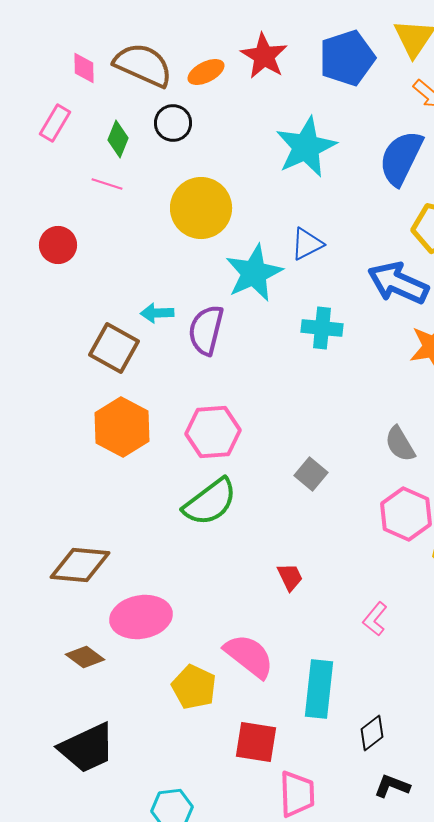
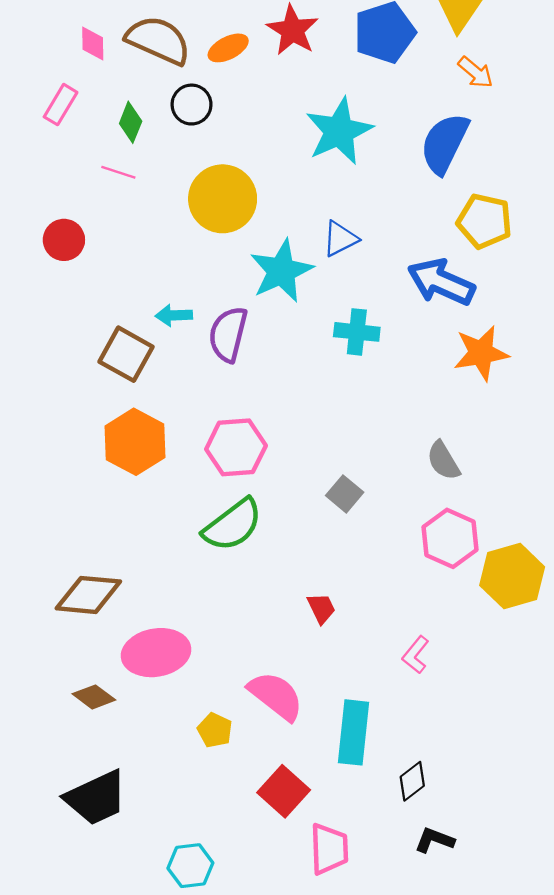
yellow pentagon: (194, 687) -> (215, 730), size x0.7
red square: (256, 742) -> (284, 791), turned 33

